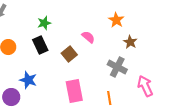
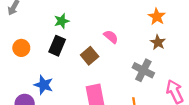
orange star: (116, 20) -> (157, 17), moved
black rectangle: (40, 45) -> (57, 46), turned 48

